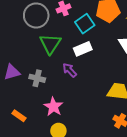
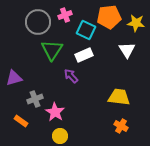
cyan square: (85, 24) -> (86, 30), turned -30
gray cross: (37, 78) -> (35, 99), moved, turned -35

